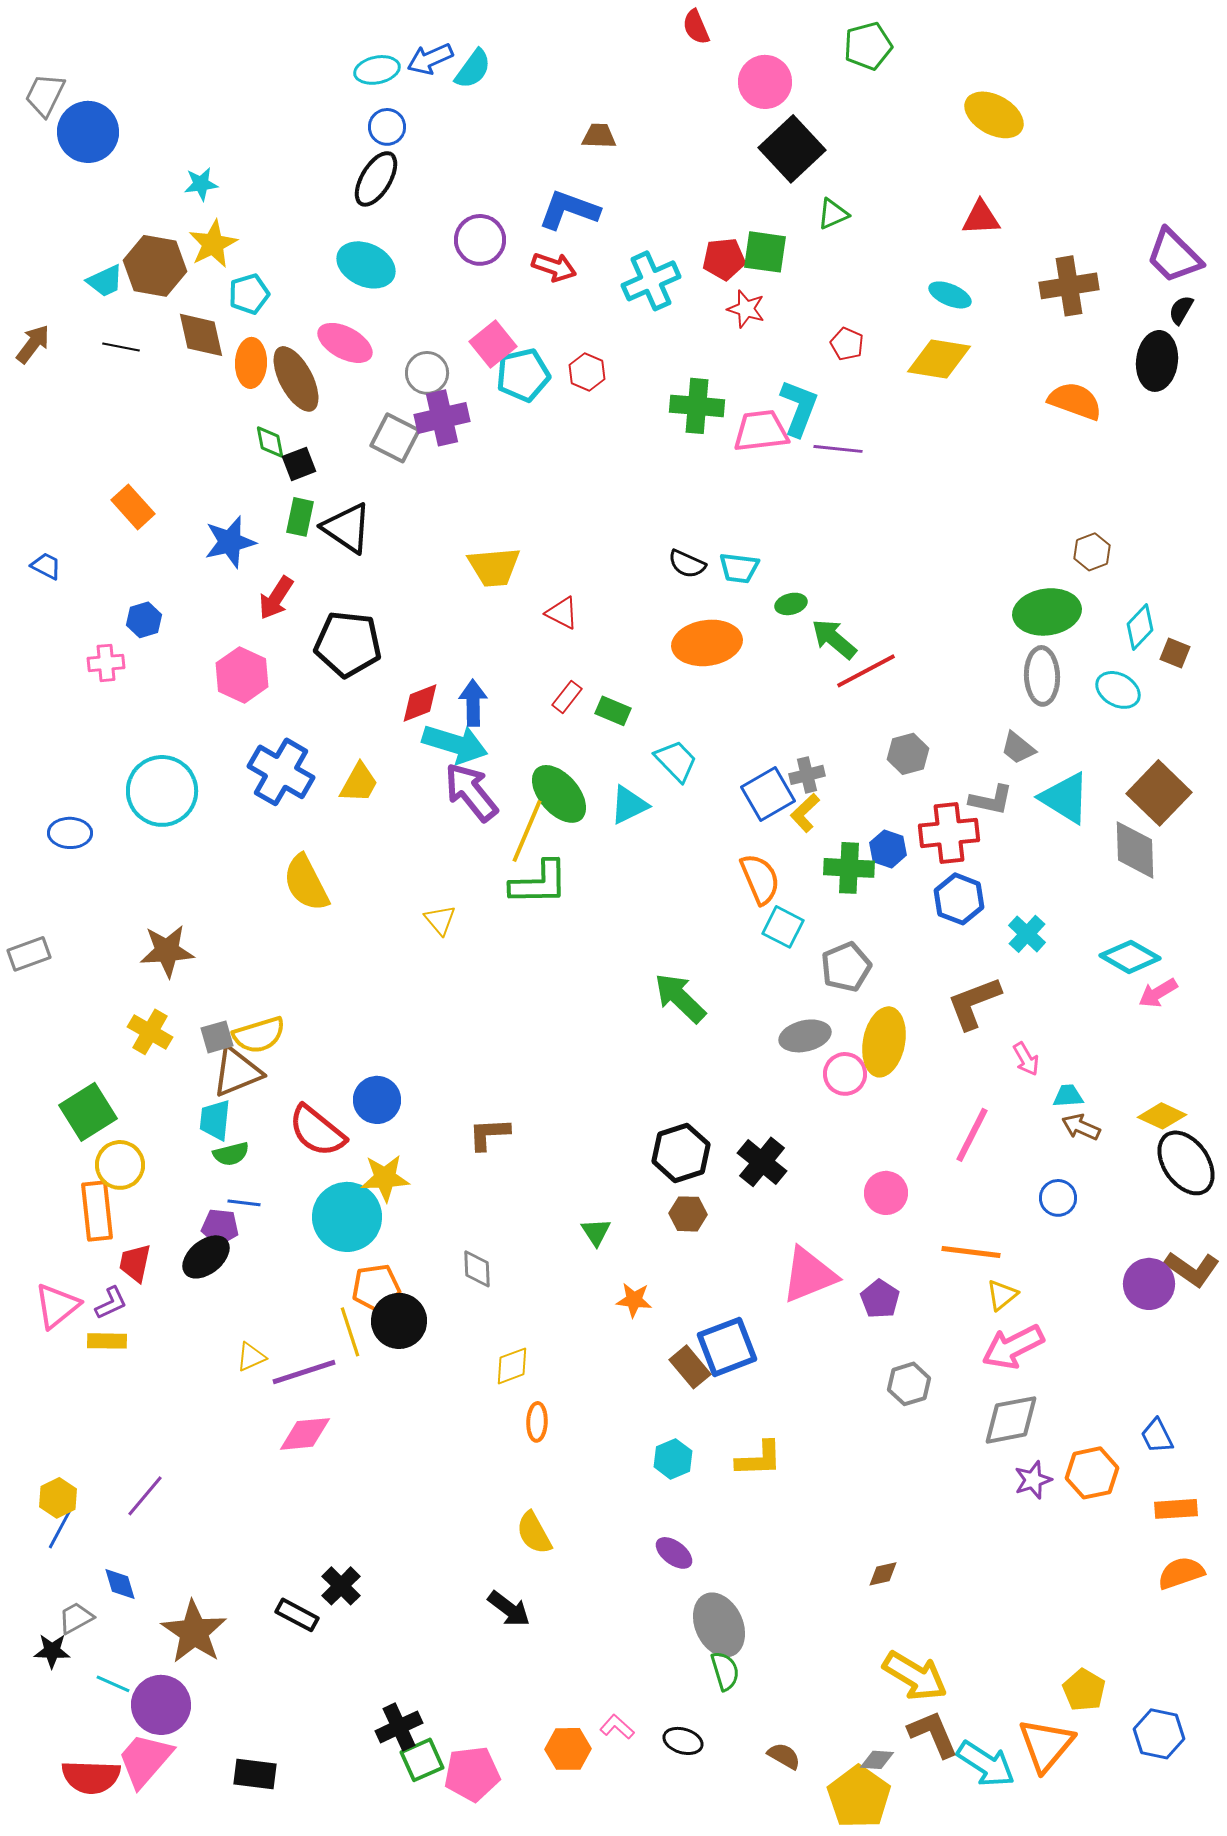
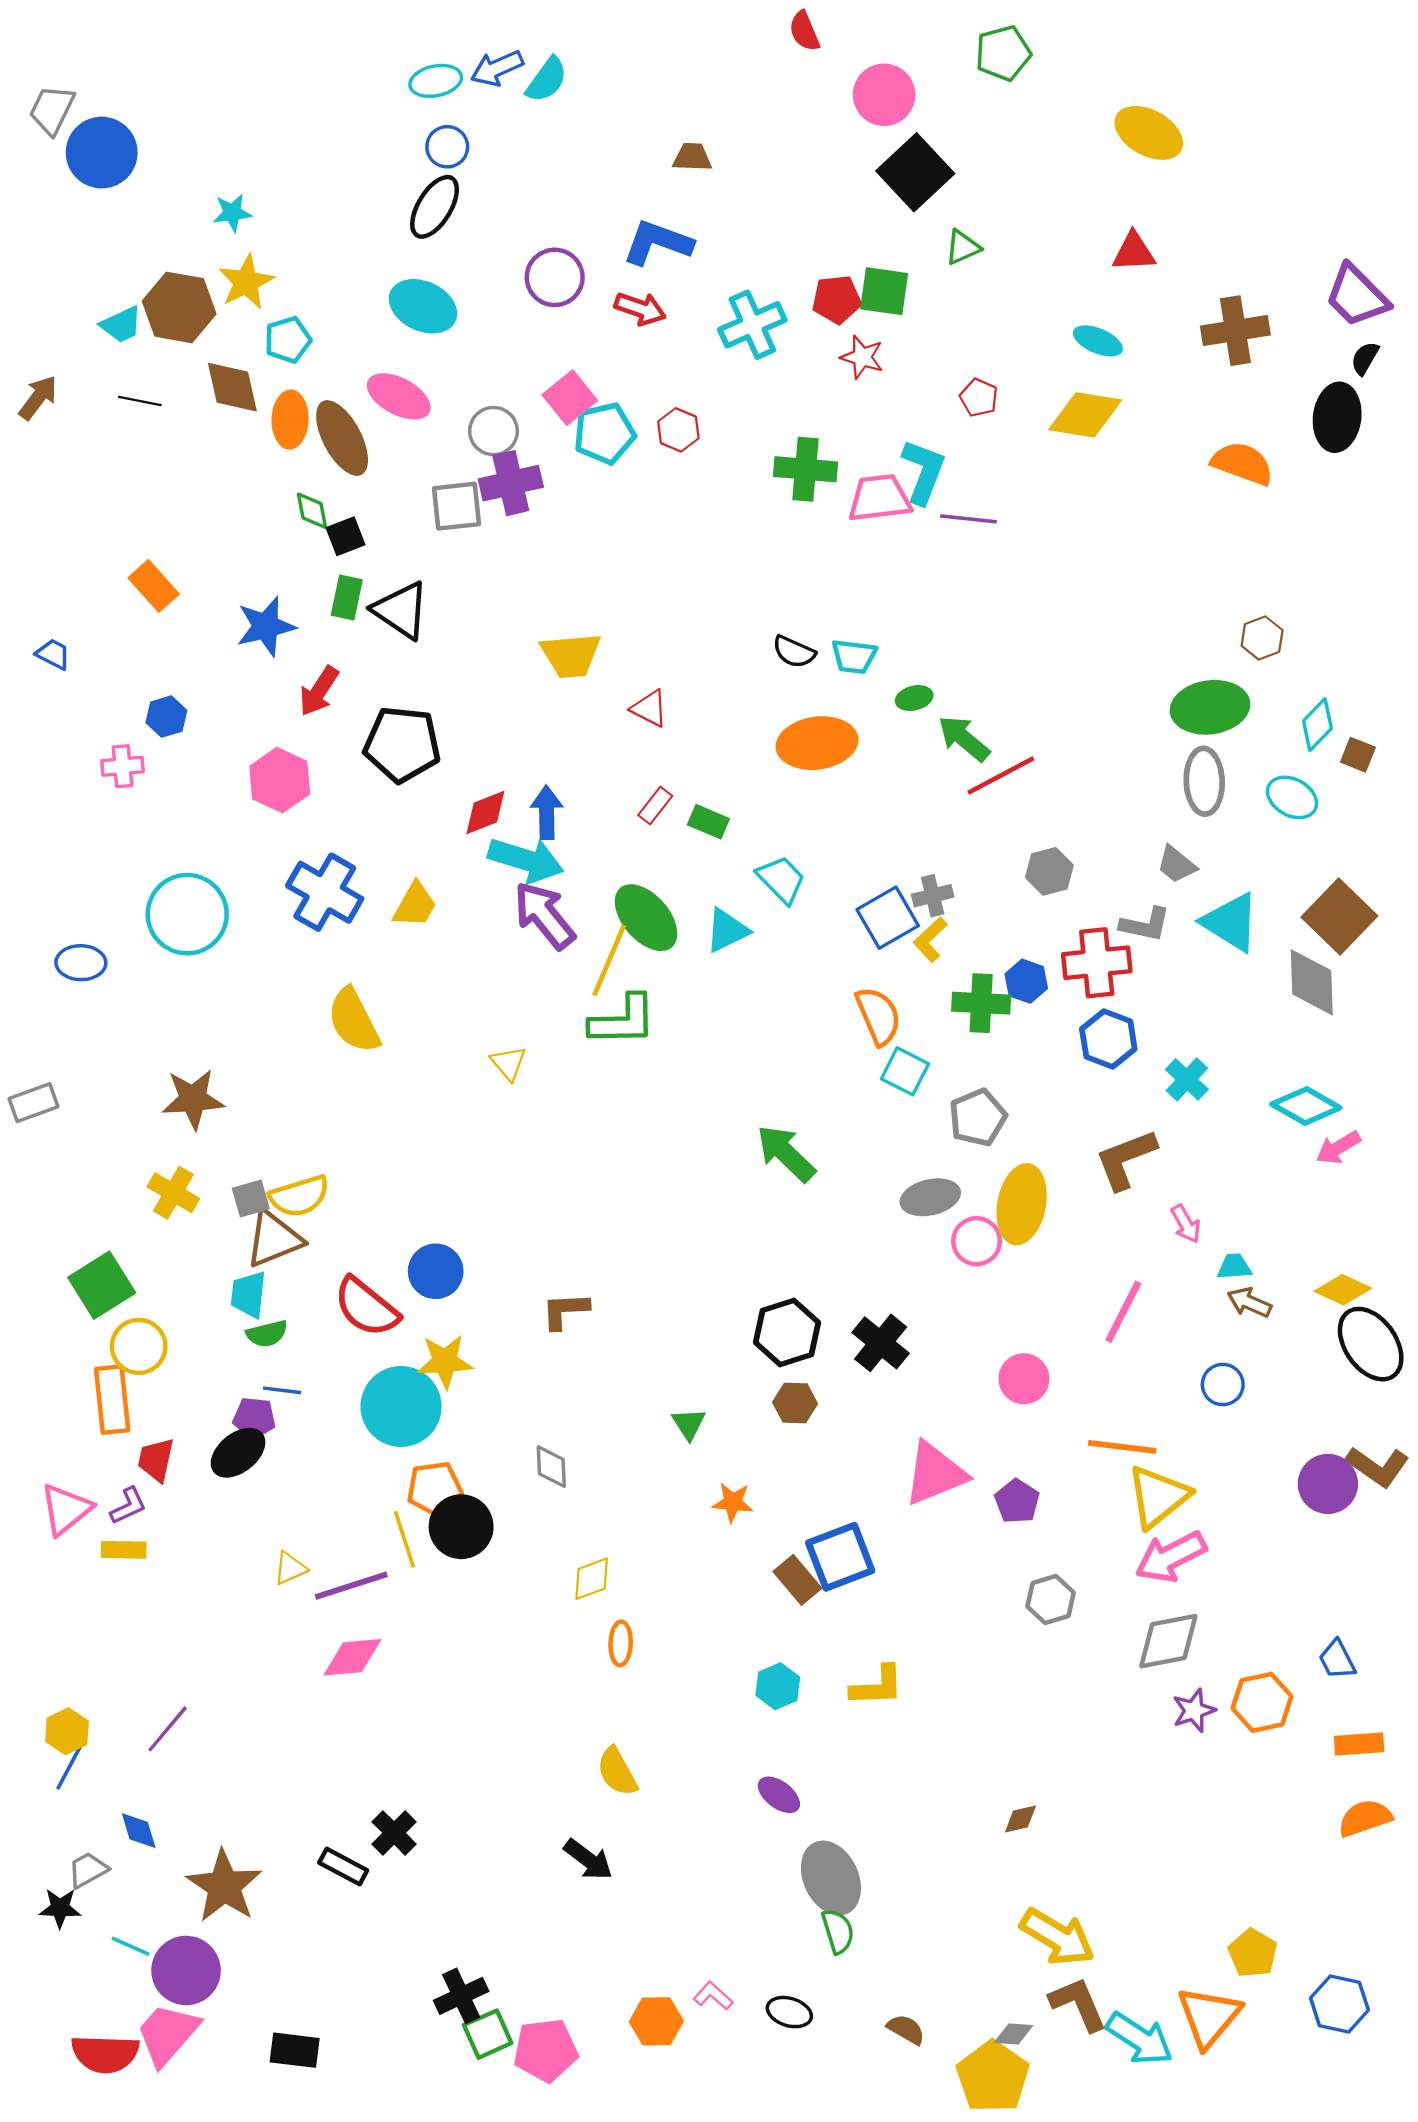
gray square: (395, 438) -> (456, 506), turned -33
yellow triangle: (1002, 1295) -> (1158, 1497), size x1.8

